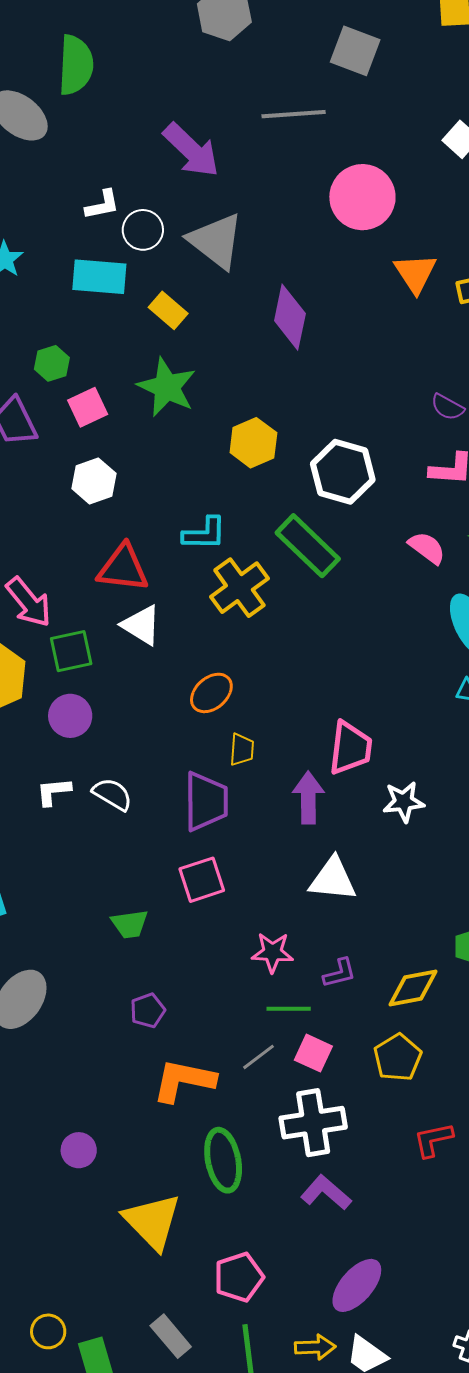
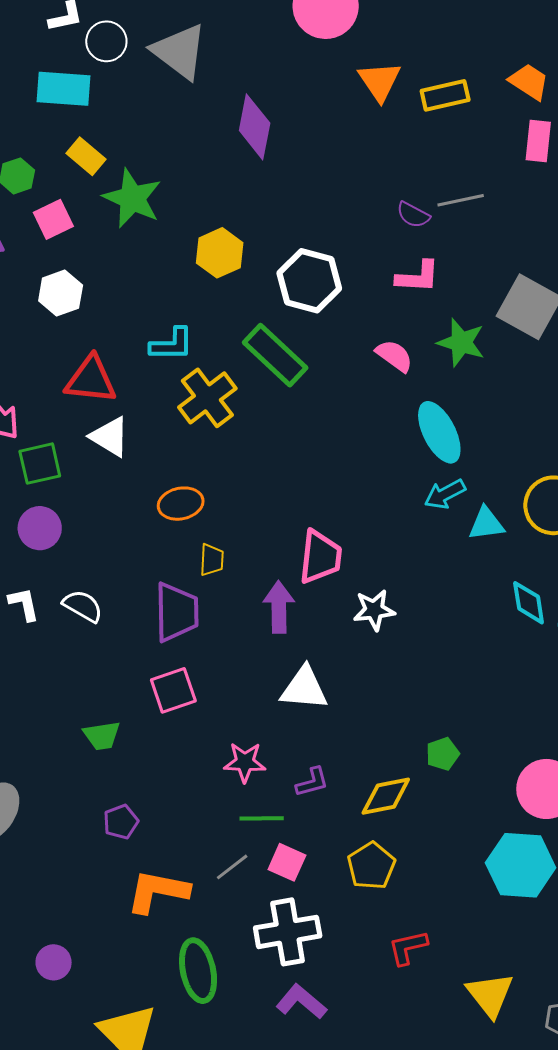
yellow rectangle: (168, 310) -> (86, 156), moved
orange ellipse: (211, 693) -> (181, 504), turned 30
white L-shape: (54, 792) -> (24, 604), turned 84

